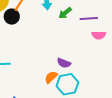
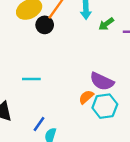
purple semicircle: (64, 63) -> (102, 81), size x1.5

